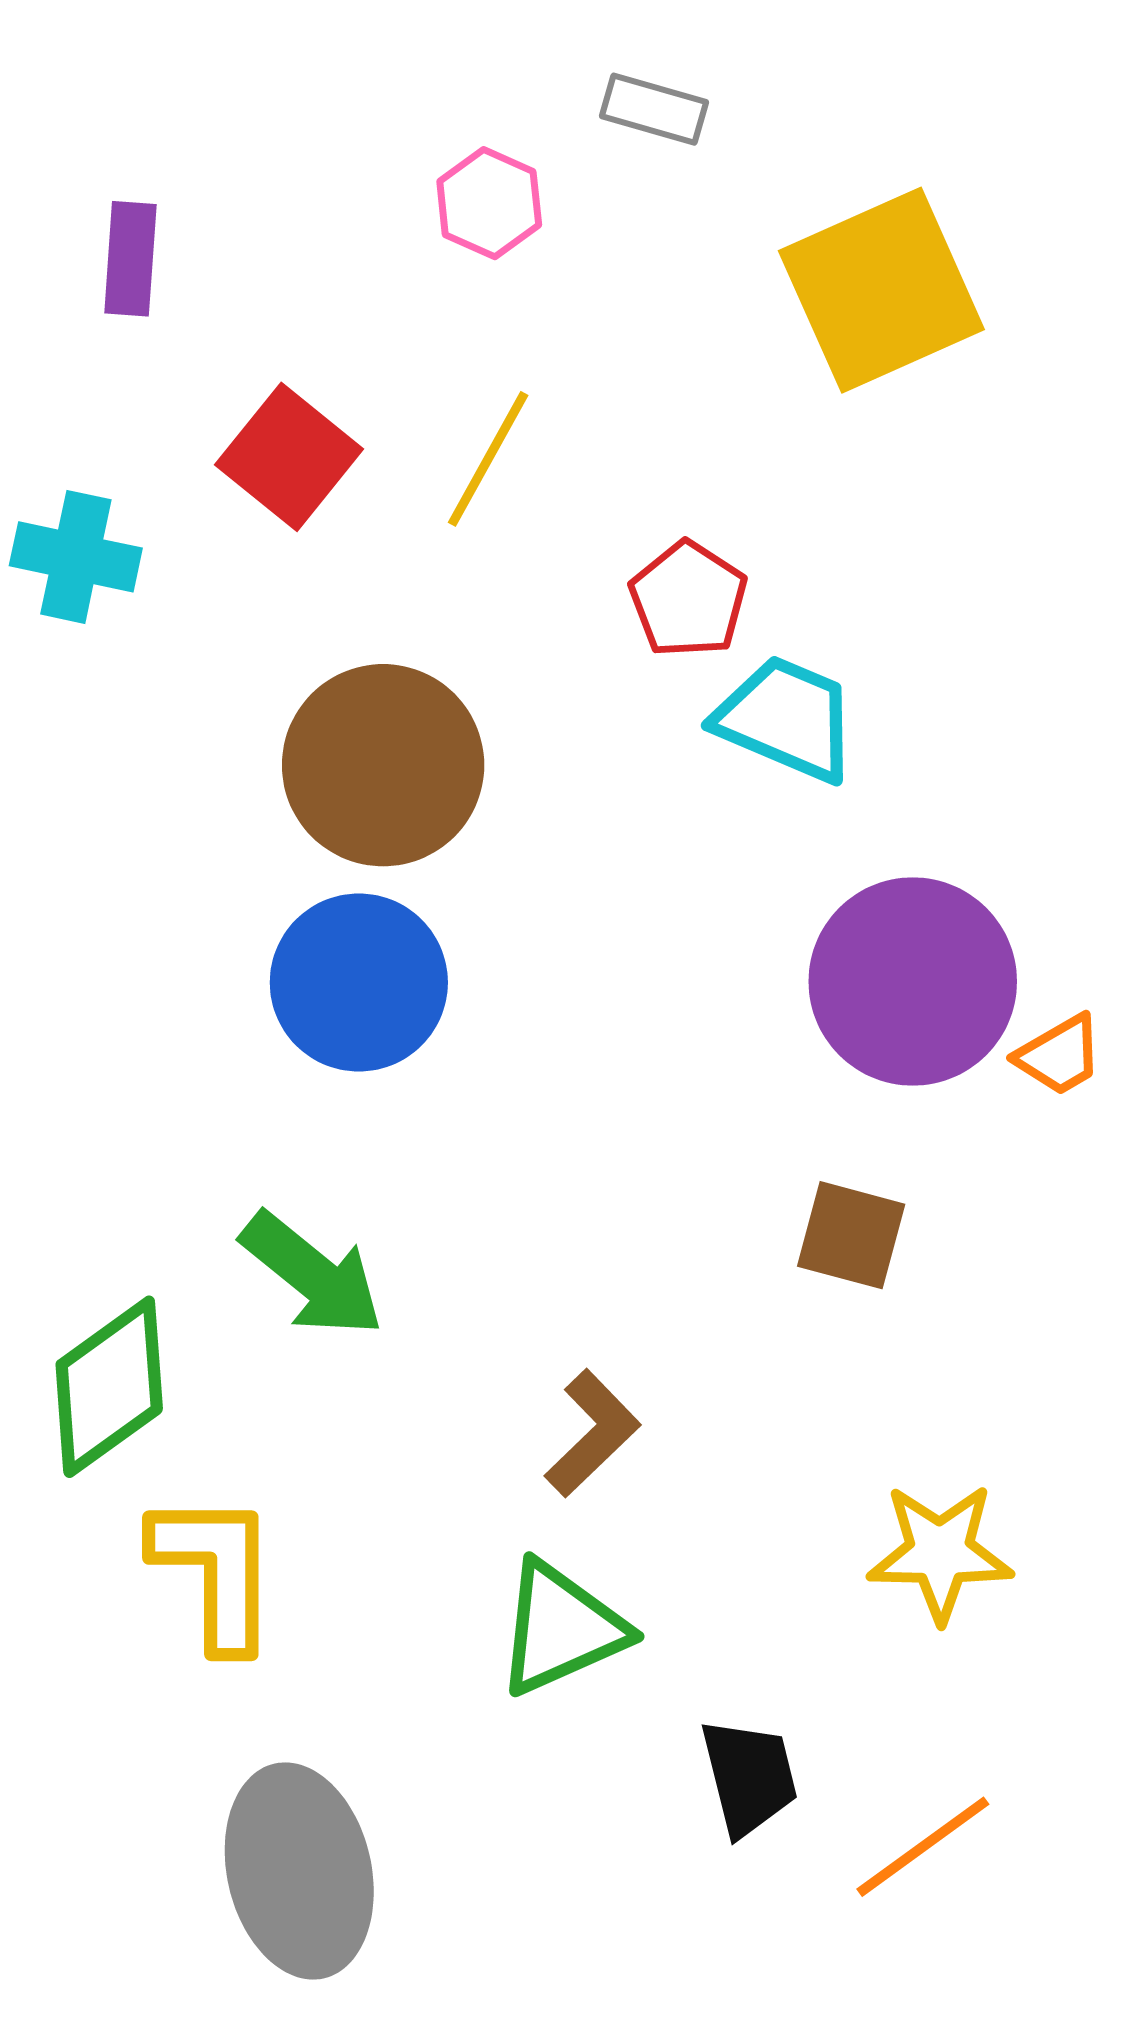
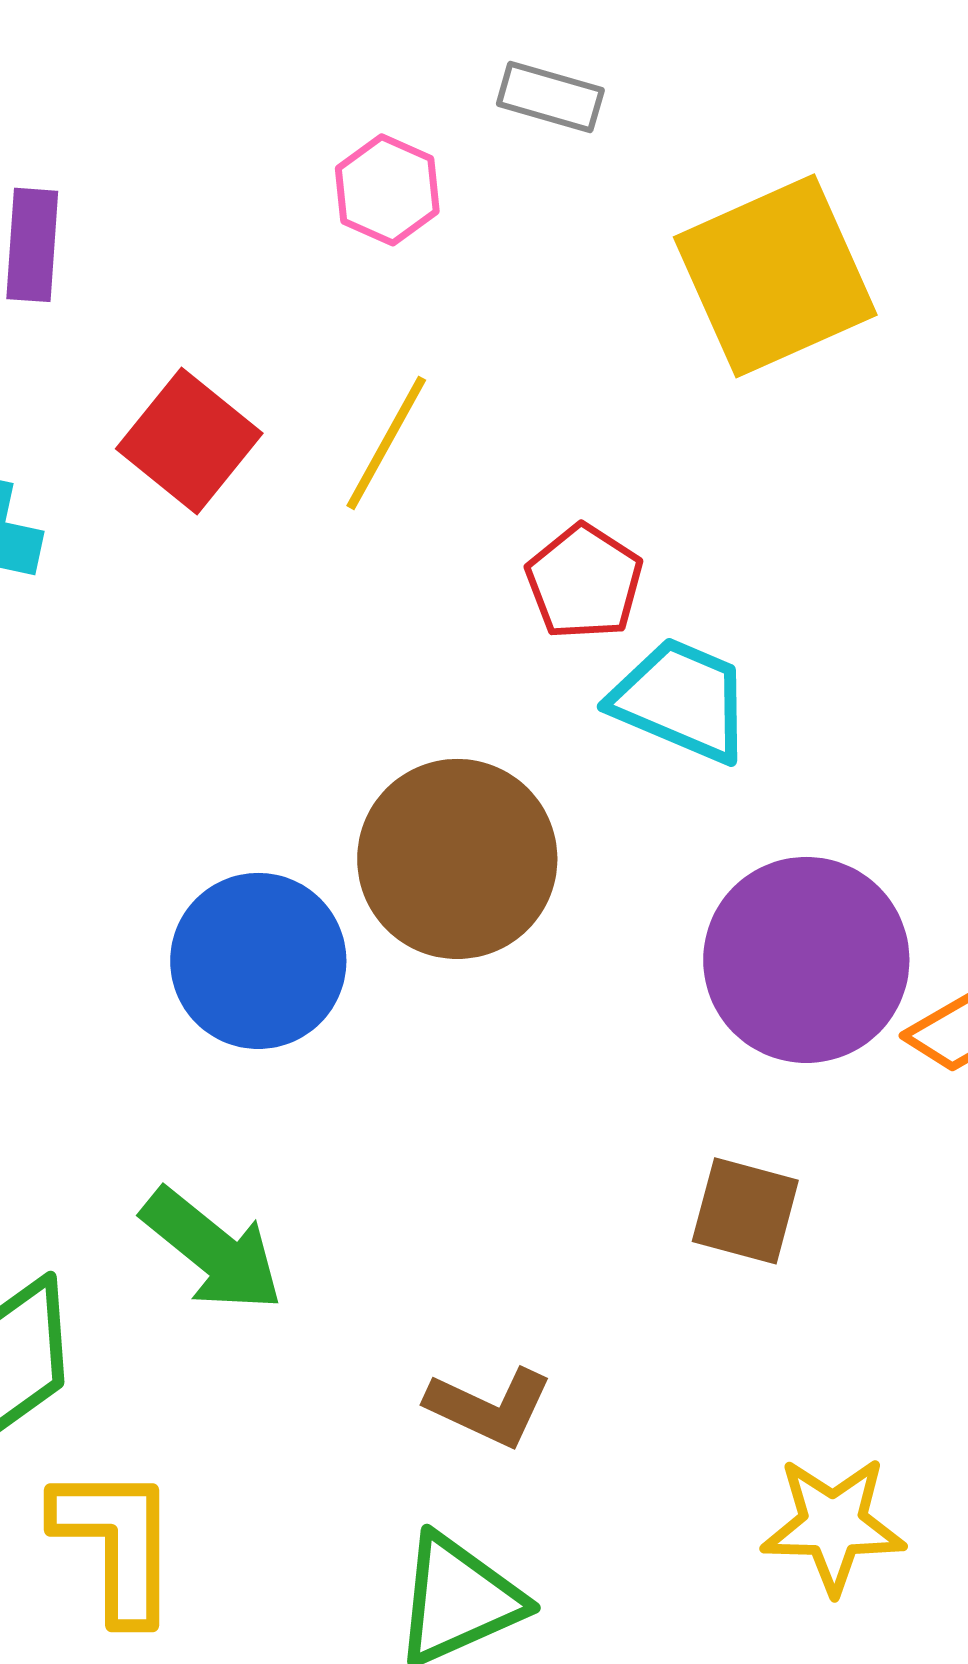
brown circle: (383, 765) -> (457, 859), moved
brown L-shape: (592, 1433) -> (489, 1407), turned 69

